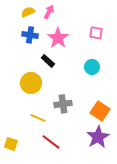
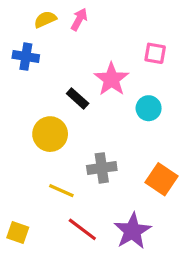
blue cross: (30, 35) -> (26, 57), moved
pink star: (58, 38) -> (111, 79), moved
purple star: (98, 137) -> (132, 231), moved

